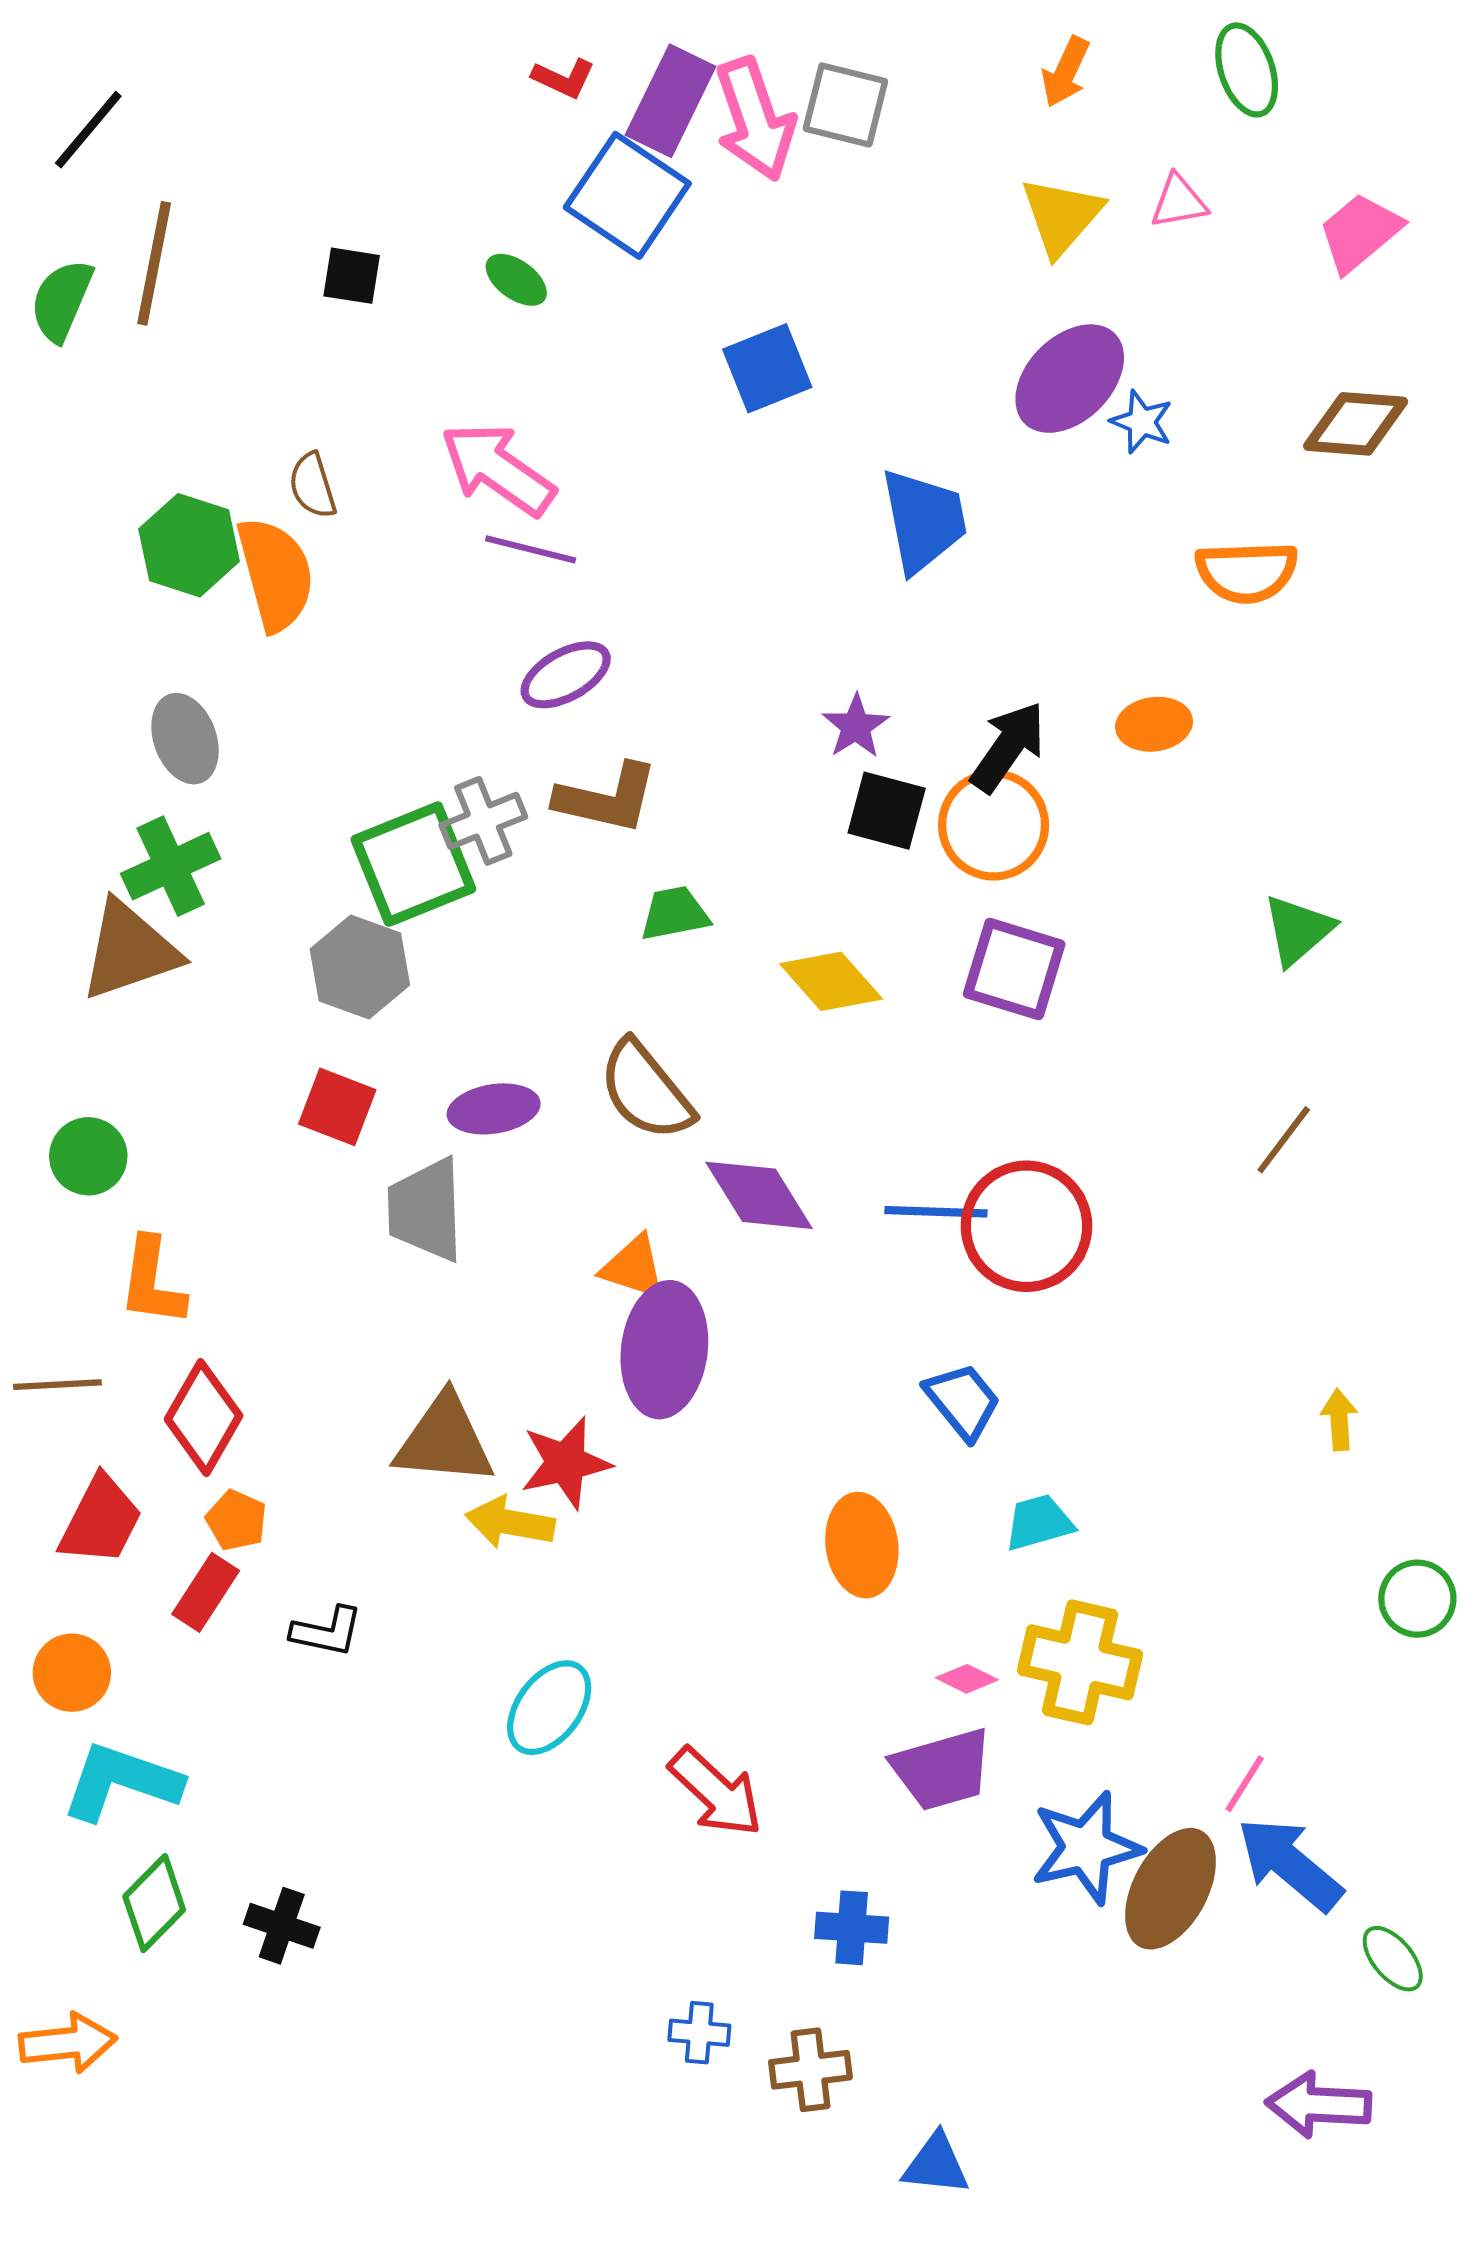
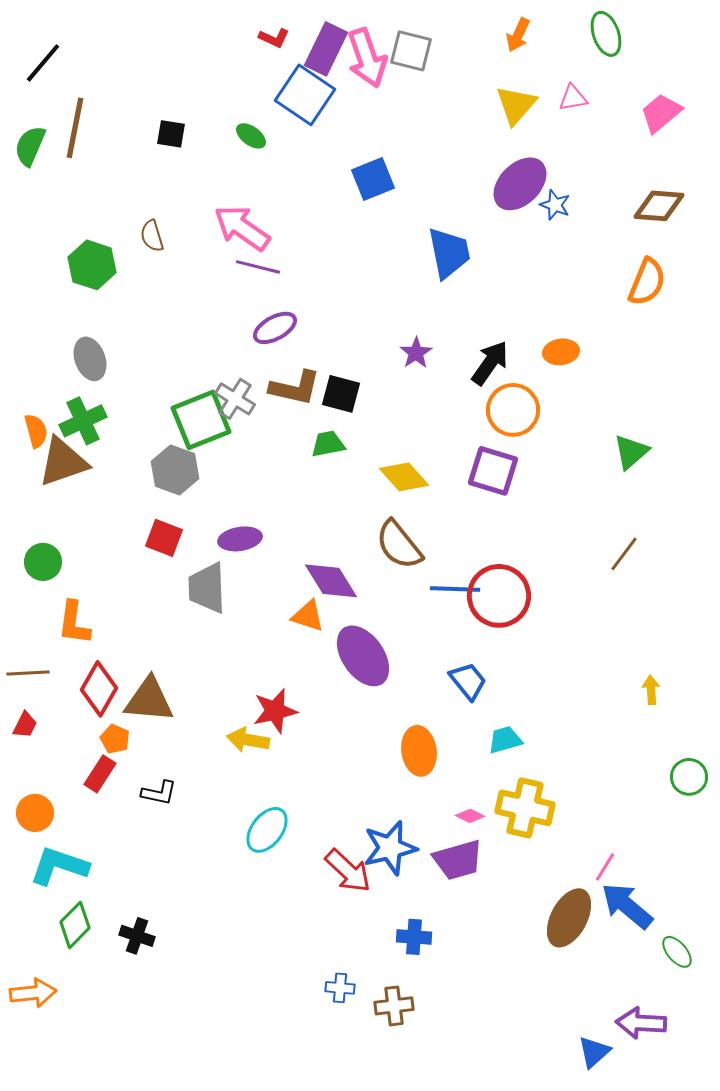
orange semicircle: (1247, 572) -> (647, 282), moved, turned -66
orange semicircle: (276, 574) -> (36, 431), moved, size x0.6
black square: (887, 811) -> (341, 394), moved
gray cross: (483, 821) -> (235, 399), turned -36
orange circle: (994, 825) -> (513, 410), moved
brown semicircle: (646, 1090) -> (399, 545), moved
purple diamond: (759, 1195) -> (331, 581), moved
purple ellipse: (664, 1350) -> (363, 656), moved, turned -42
brown triangle: (444, 1440) -> (149, 700), moved
red trapezoid: (101, 1520) -> (25, 725), moved, size x0.6
blue star: (1086, 1848) -> (390, 848), moved
blue triangle: (936, 2164) -> (594, 1052), moved, turned -48

